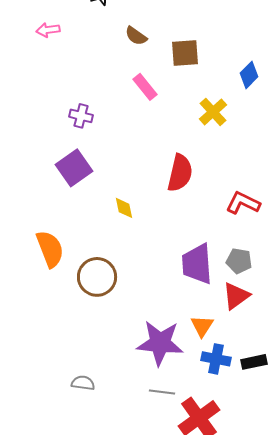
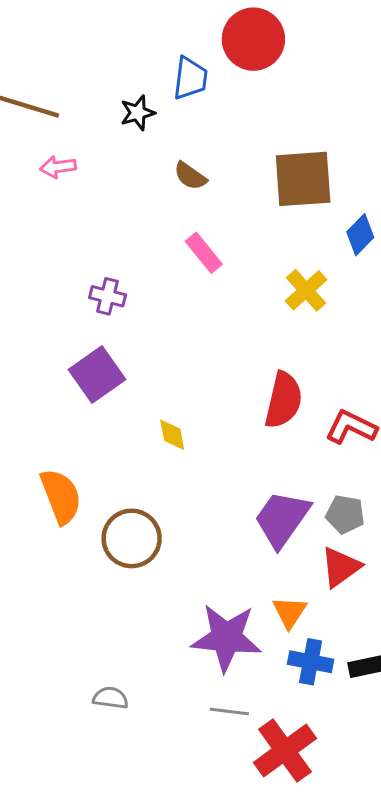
brown square: (185, 53) -> (303, 179), moved, size x1.4
red semicircle: (180, 173) -> (283, 400), moved
purple trapezoid: (197, 264) -> (282, 519), turned 39

